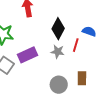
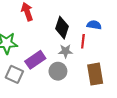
brown rectangle: (82, 78) -> (95, 74), size x1.5
gray circle: (59, 85) -> (58, 71), moved

